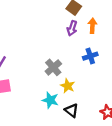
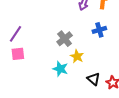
black triangle: (72, 110) -> (94, 79), moved

